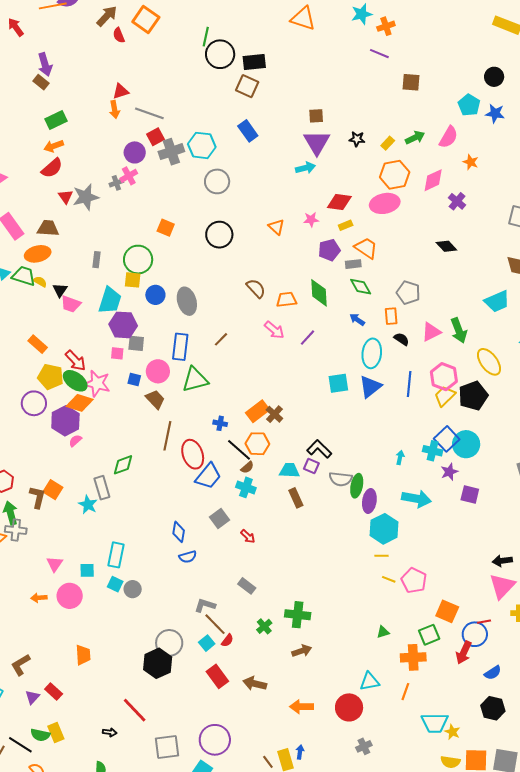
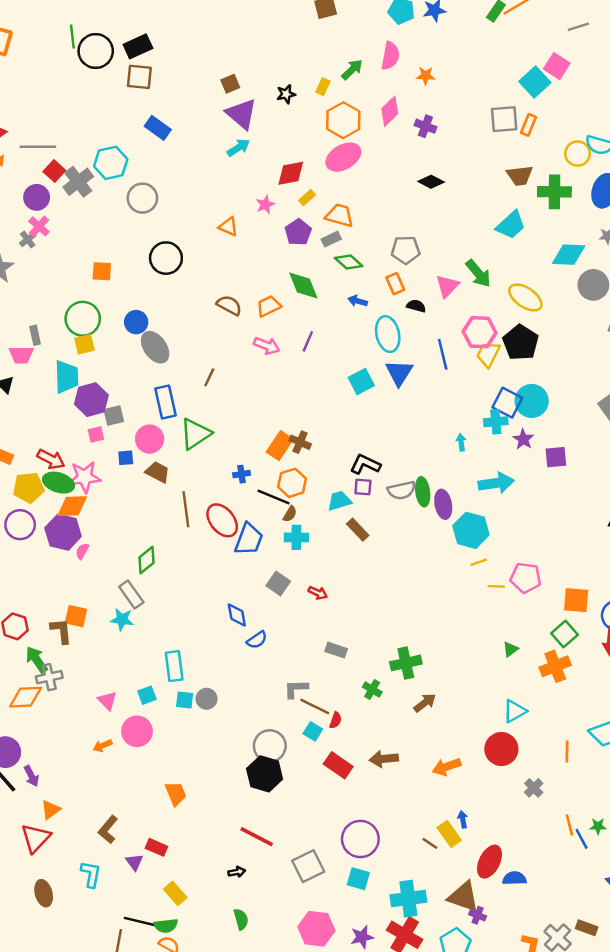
blue circle: (155, 295) -> (136, 322), moved
pink trapezoid: (71, 304) -> (21, 355), moved
orange line: (405, 692) -> (567, 752), moved
green semicircle: (40, 735) -> (166, 926), moved

